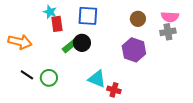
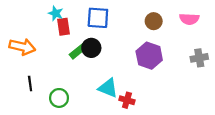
gray cross: (168, 32) -> (199, 58), moved
black line: (27, 75) -> (30, 83), turned 48
green circle: (49, 78) -> (59, 98), moved

